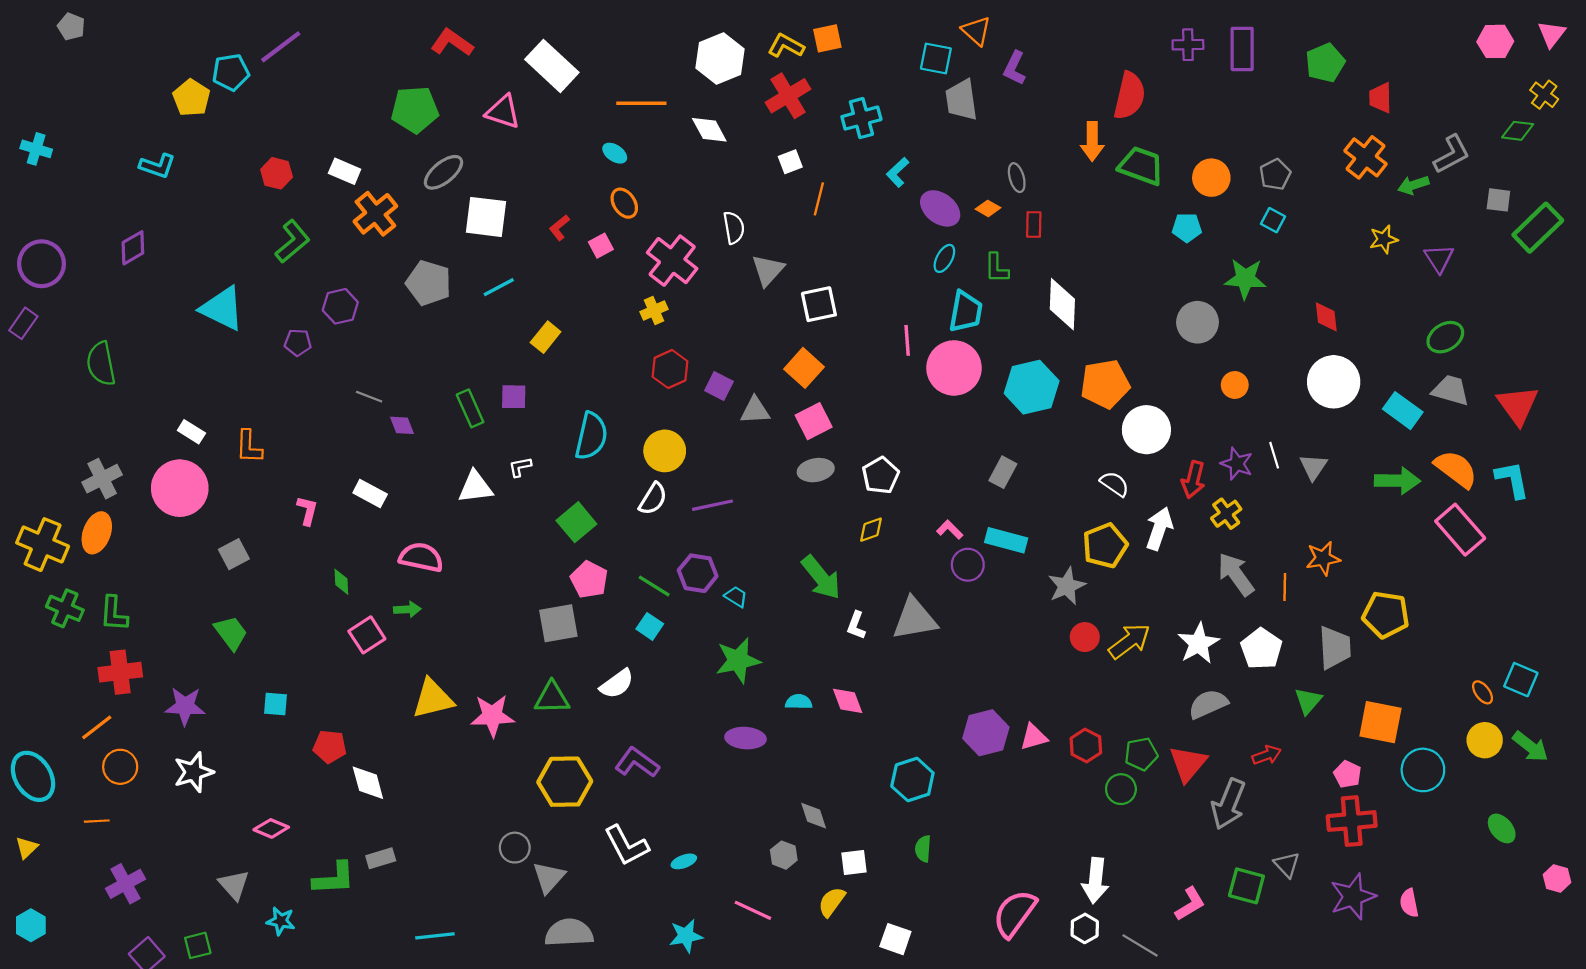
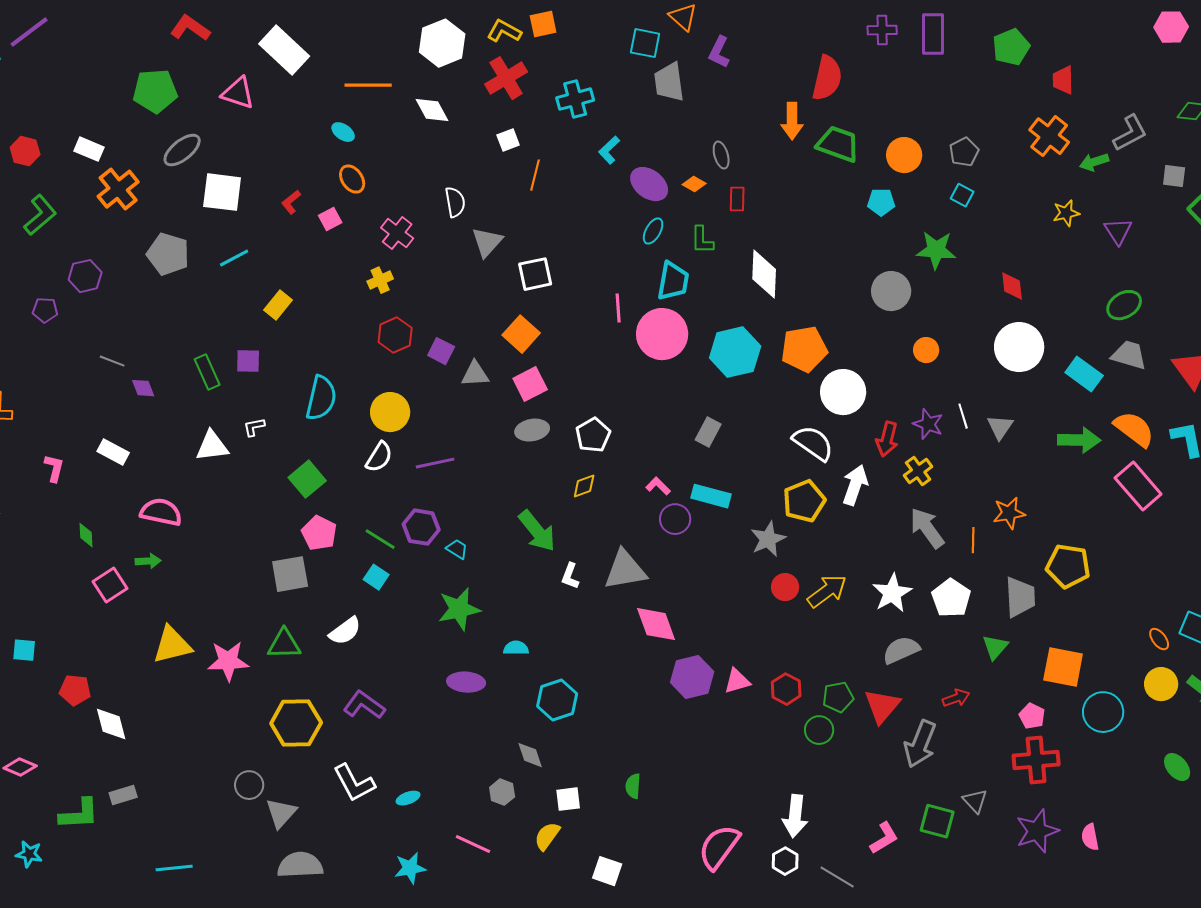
pink cross: (672, 261) -> (397, 233), size x0.7
white semicircle: (1115, 484) -> (813, 443), size x1.5
pink diamond: (848, 701) -> (656, 624), moved, size x1.4
cyan hexagon: (912, 780) -> (557, 700), moved

